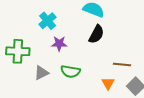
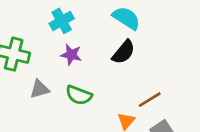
brown line: (122, 65) -> (150, 100), turned -48

